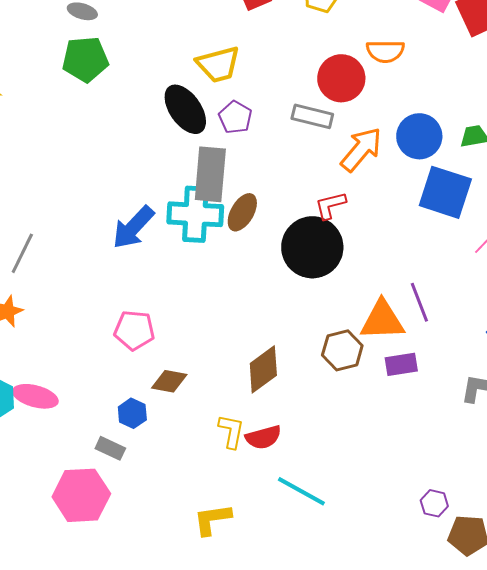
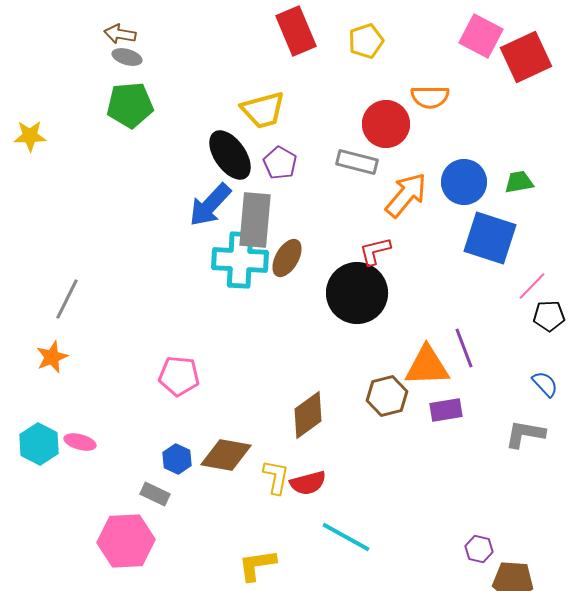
blue arrow: (133, 227) -> (210, 205), moved
brown diamond: (169, 381) -> (226, 455), moved, size x1.4
pink ellipse: (35, 396) -> (80, 442), size x0.7

